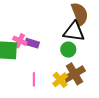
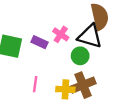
pink cross: (20, 41) -> (61, 34), moved
yellow cross: (60, 80) -> (65, 89), turned 35

